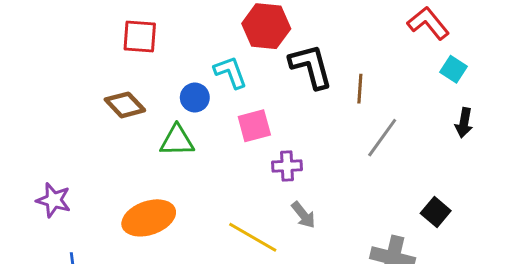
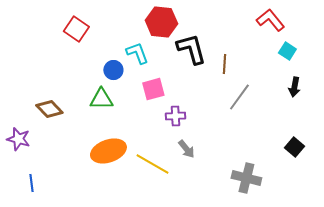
red square: (140, 37) -> (76, 29), turned 30
brown diamond: (125, 105) -> (49, 109), moved
black square: (436, 212) -> (294, 147), moved
orange ellipse: (149, 218) -> (108, 151), moved

